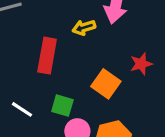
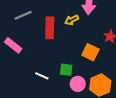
red rectangle: (47, 56) -> (50, 28), moved

